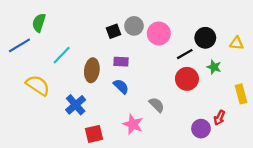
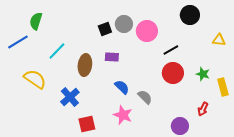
black circle: (205, 38) -> (190, 15), moved
green star: (214, 67) -> (203, 74), moved
blue semicircle: (121, 86) -> (122, 87), moved
purple circle: (201, 129) -> (180, 126), moved

